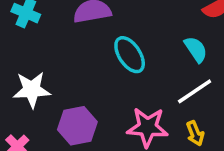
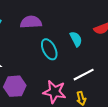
cyan semicircle: (196, 49) -> (76, 39), moved

